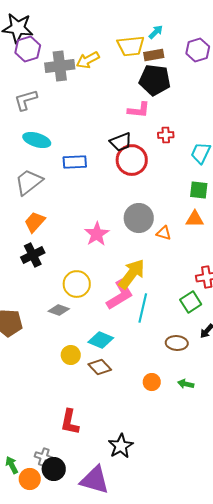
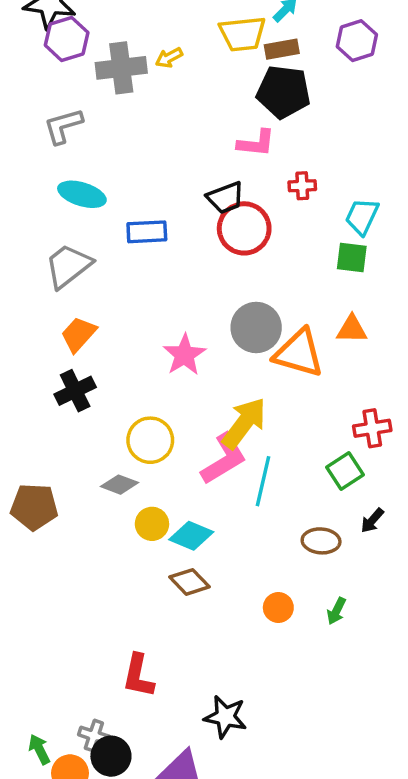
yellow arrow: (88, 60) -> (169, 58), size x0.7
green square: (199, 190) -> (352, 257), moved
orange triangle: (164, 233) -> (299, 353), size x2.0
yellow circle: (71, 355) -> (152, 524), moved
green arrow: (186, 384) -> (336, 611), turned -77
black star: (121, 446) -> (225, 717), turned -30

